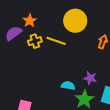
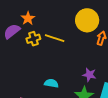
yellow circle: (75, 21) -> (87, 20), moved
cyan semicircle: (68, 86) -> (51, 83), moved

